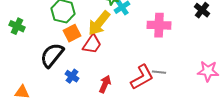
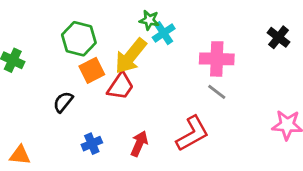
black semicircle: (52, 55) -> (63, 102), size x0.6
gray line: (159, 72) -> (217, 92), moved, turned 32
blue cross: (72, 76) -> (92, 144), moved, turned 32

